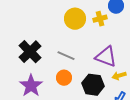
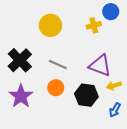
yellow circle: (75, 19) -> (50, 25), moved

